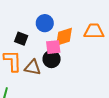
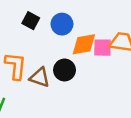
black square: (21, 39) -> (31, 21), moved
pink square: (53, 47) -> (102, 48), moved

